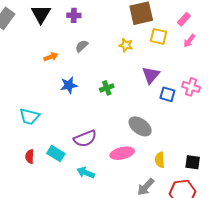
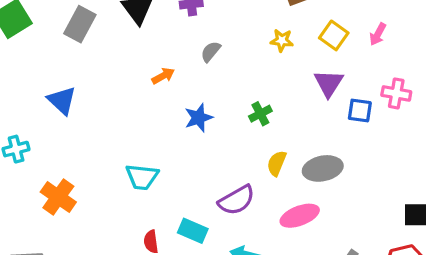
yellow square: (159, 36) -> (334, 35), moved, turned 30
pink arrow: (189, 41) -> (378, 34), moved
gray ellipse: (140, 126) -> (323, 168), turned -40
yellow semicircle: (160, 160) -> (277, 163), moved, turned 35

